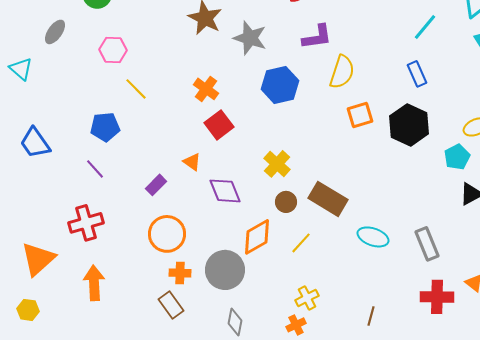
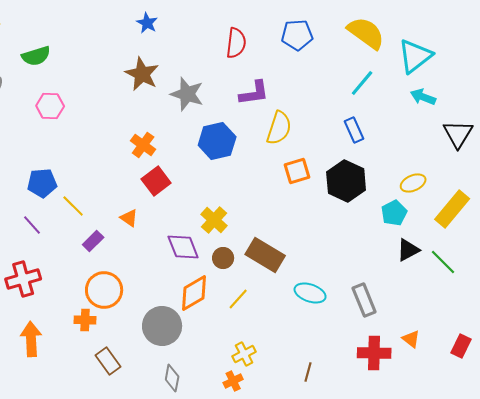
yellow line: (136, 89) -> (73, 206), moved
purple diamond: (225, 191) -> (183, 247), moved
orange cross: (180, 273) -> (85, 320), moved

